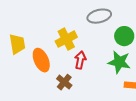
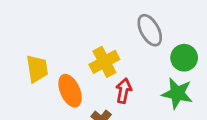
gray ellipse: (99, 16) -> (150, 30), turned 75

